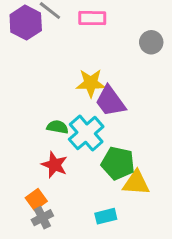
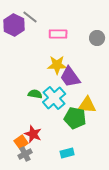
pink rectangle: (92, 18) -> (58, 34), moved
red star: (54, 165) -> (33, 134), moved
yellow triangle: (136, 183) -> (87, 105), moved

